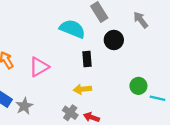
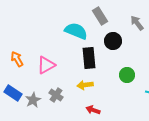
black rectangle: (87, 59) -> (89, 58), size x1.5
green circle: (138, 86) -> (127, 75), moved
gray cross: (70, 113) -> (56, 95), moved

